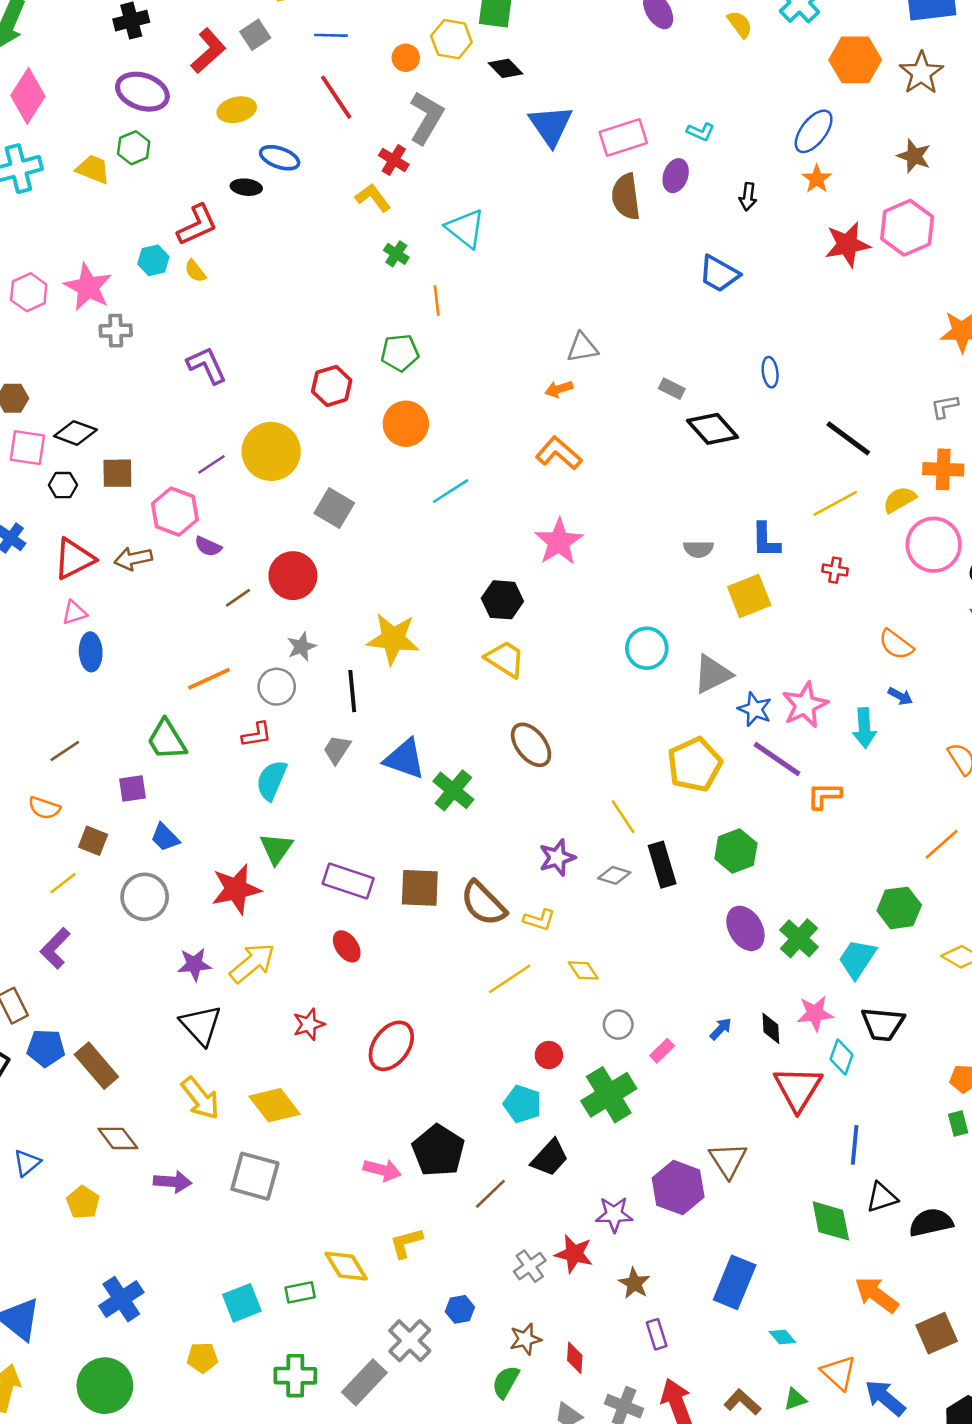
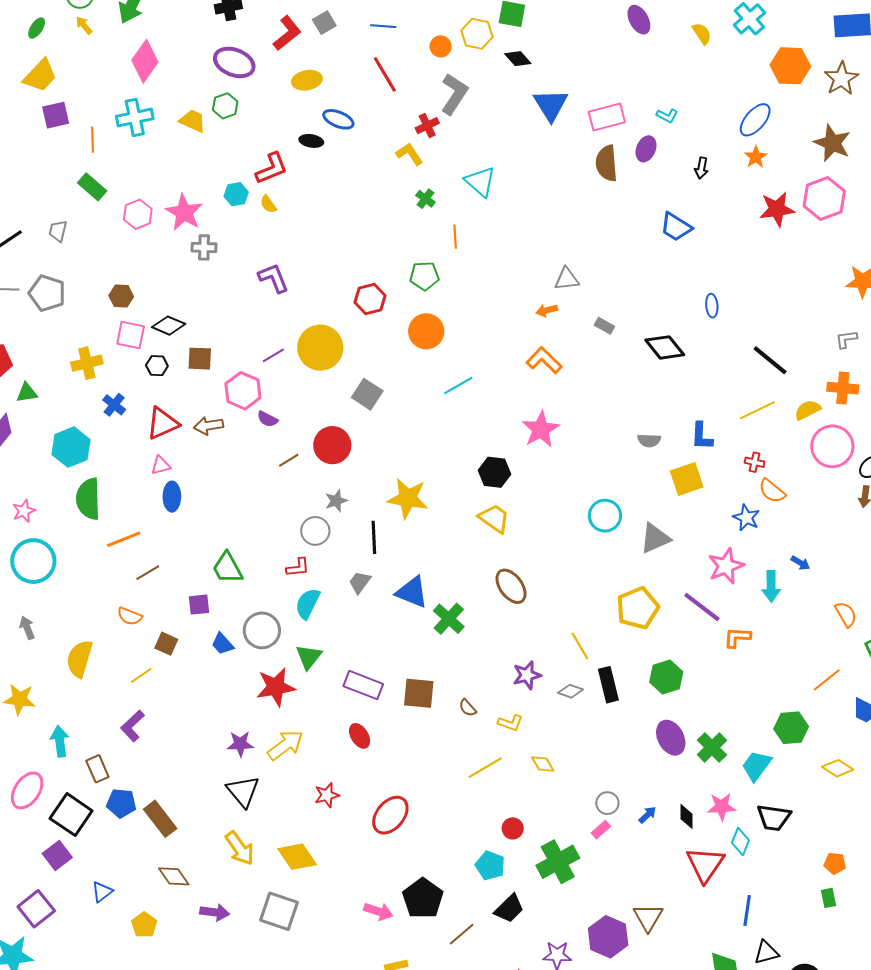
brown star: (914, 156) -> (832, 143), size x1.4
red cross: (394, 160) -> (427, 126), turned 30
gray rectangle: (672, 389) -> (604, 326), moved
orange semicircle: (896, 645) -> (772, 491), moved
orange line: (209, 679) -> (124, 539), moved
blue star: (755, 709) -> (746, 518), moved
gray circle: (145, 897) -> (262, 630), moved
brown semicircle: (483, 903) -> (468, 708), size x0.5
gray circle: (618, 1025) -> (607, 803), moved

